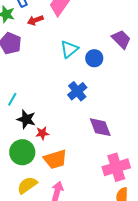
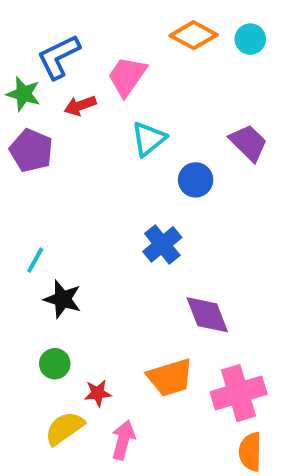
cyan triangle: (69, 49) -> (149, 139), moved
red star: (42, 133) -> (98, 393), moved
green circle: (22, 152) -> (55, 364), size x0.6
orange trapezoid: (55, 159) -> (170, 377), moved

